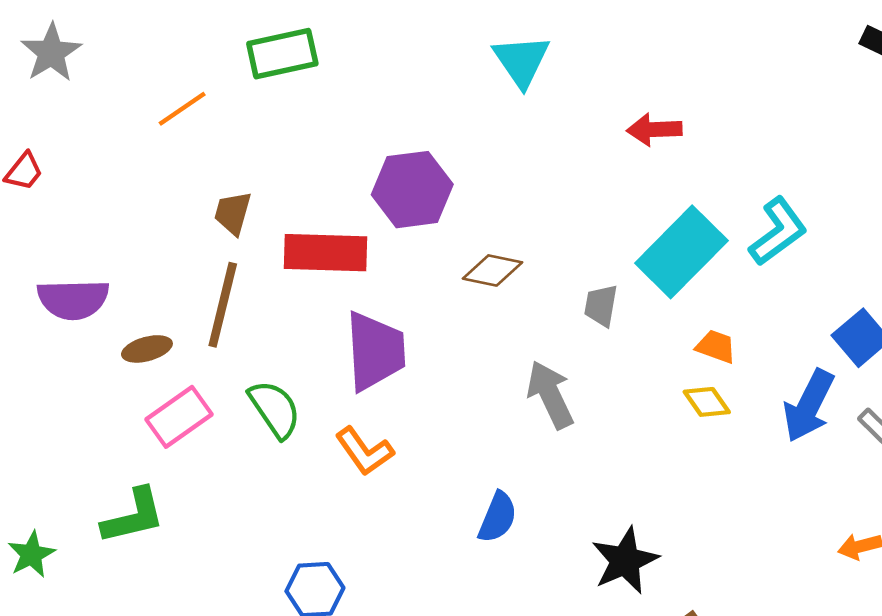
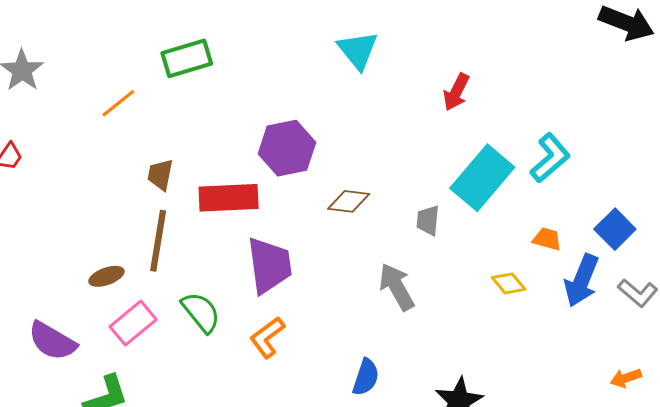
red arrow: (654, 130) -> (456, 92), turned -57
purple semicircle: (73, 299) -> (52, 341), moved, turned 36
orange trapezoid: (716, 347) -> (547, 239), moved
orange L-shape: (364, 451) -> (267, 337), turned 93

